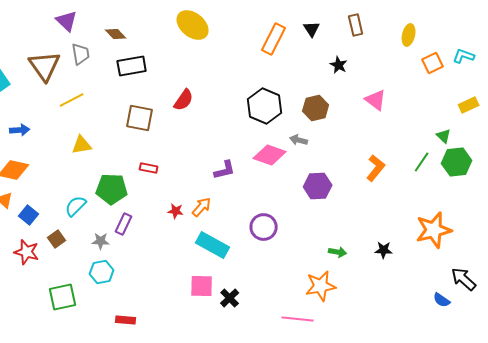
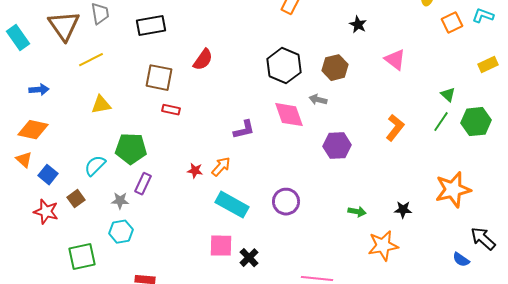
green triangle: (444, 136) -> (448, 95), moved
pink diamond: (270, 155) -> (289, 115), turned 52
red rectangle: (149, 168) -> (171, 110), moved
purple circle: (264, 227) -> (286, 202), moved
orange star: (321, 286) -> (383, 246), moved

